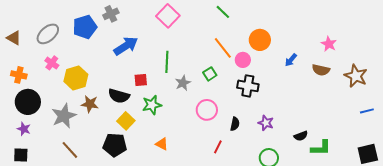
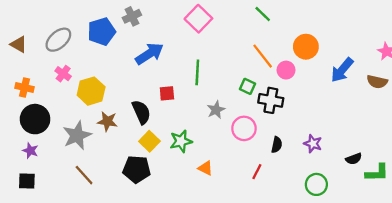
blue arrow: (291, 60) -> (342, 70), size x1.6
green square: (210, 74) -> (247, 86), turned -32
gray star: (183, 83) -> (216, 110), moved
black cross: (248, 86) -> (271, 100), moved
black semicircle: (119, 96) -> (141, 112), turned -130
green star: (152, 105) -> (181, 141), moved
orange triangle: (162, 144) -> (205, 168), moved

